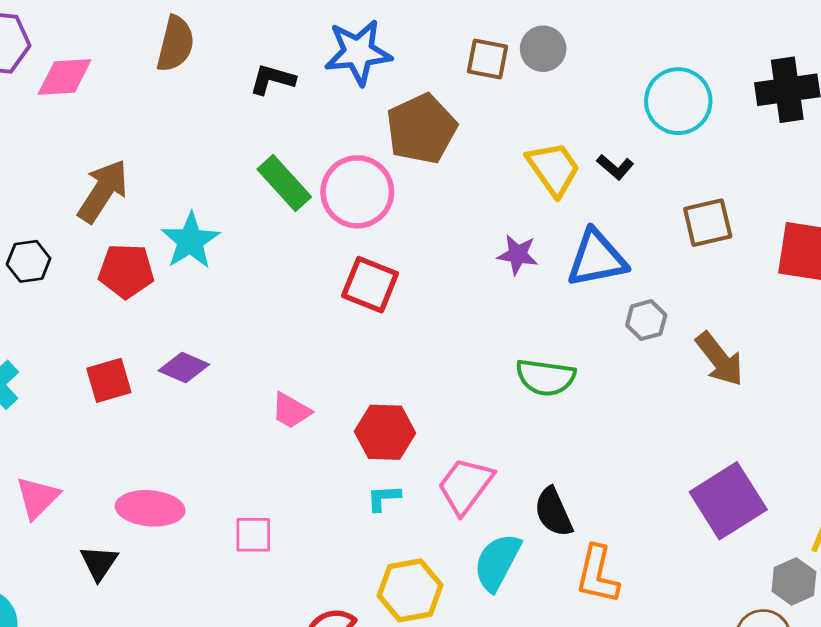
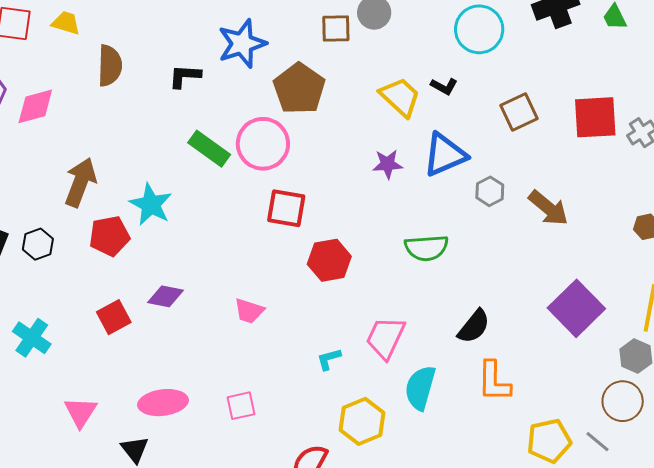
red hexagon: (385, 432) -> (329, 260), moved
black semicircle: (553, 512) -> (474, 326), moved, turned -105

